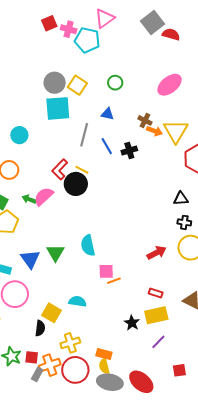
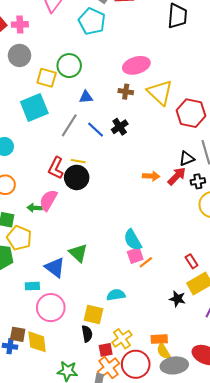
cyan pentagon: (87, 40) -> (92, 21), moved, turned 30
gray circle: (55, 83) -> (20, 55), moved
green circle: (115, 83) -> (69, 66), moved, size x1.5
pink ellipse: (170, 85) -> (136, 65), moved, turned 40
orange arrow: (154, 131) -> (151, 176), moved
gray line: (84, 135) -> (69, 125), turned 35
cyan semicircle: (88, 245) -> (133, 240), moved
red arrow: (157, 253) -> (177, 176), moved
red rectangle: (156, 293) -> (192, 261), turned 56
red square: (32, 357) -> (106, 350), moved

